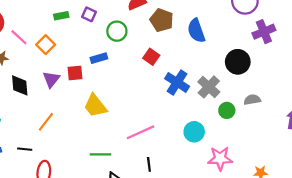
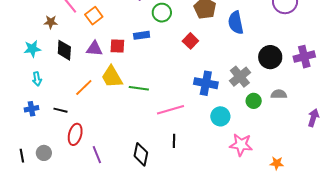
purple cross: (264, 32) -> (304, 57), moved
purple triangle: (51, 79) -> (94, 49), turned 48
blue cross: (177, 82) -> (206, 83), moved, turned -30
yellow trapezoid: (95, 106) -> (112, 77), moved
green line: (101, 154) -> (139, 88), moved

